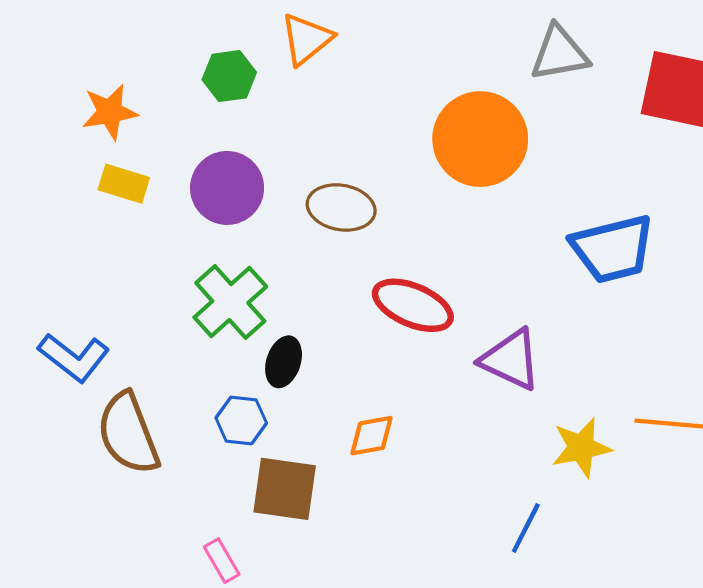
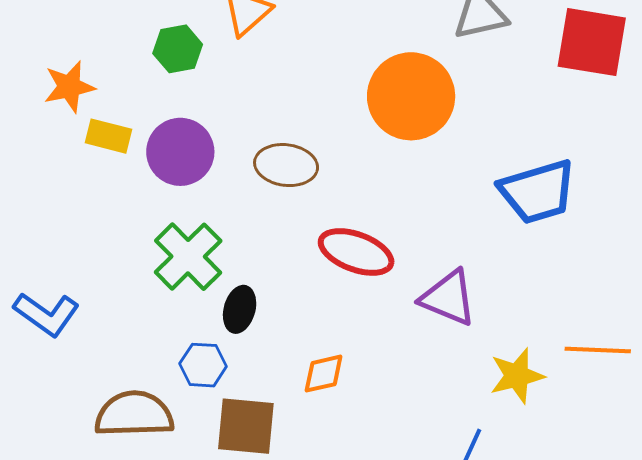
yellow rectangle: (124, 184) -> (109, 136), moved
brown semicircle: (128, 433) -> (134, 414), moved, turned 112

